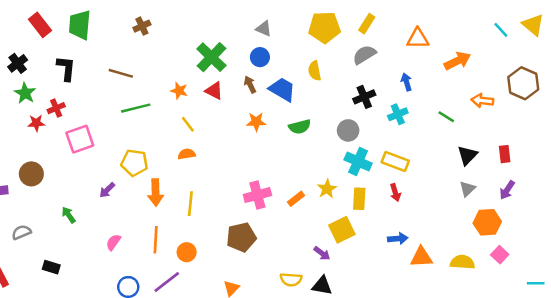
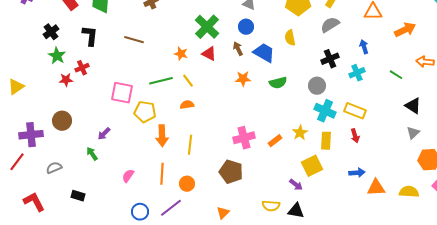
green line: (136, 108) -> (161, 81), moved
pink square: (80, 139) -> (122, 93), moved, turned 30
black triangle: (467, 155) -> (413, 106), turned -42
purple arrow: (107, 190) -> (104, 134), moved
brown pentagon: (241, 237) -> (231, 172), turned 30

